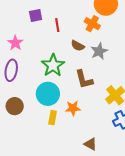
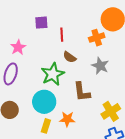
orange cross: (92, 24) -> (97, 38), turned 35
brown semicircle: (78, 46) -> (70, 57), moved
gray star: (99, 51) -> (100, 66), turned -30

